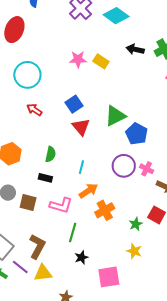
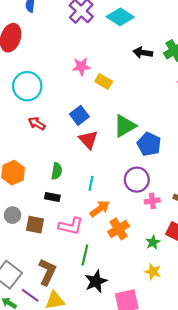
yellow rectangle: (101, 61) -> (104, 82), moved
pink cross: (147, 169) -> (152, 201), moved, turned -32
black star: (81, 257) -> (96, 281), size x1.5

